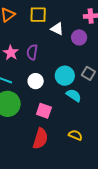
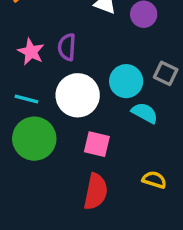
white circle: (36, 81) -> (78, 95), size x1.6

